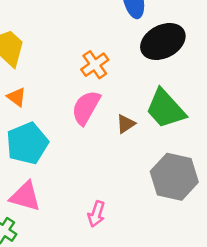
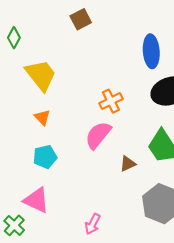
brown triangle: (126, 124) -> (128, 164), moved
cyan pentagon: (27, 143) -> (45, 157), size x0.7

